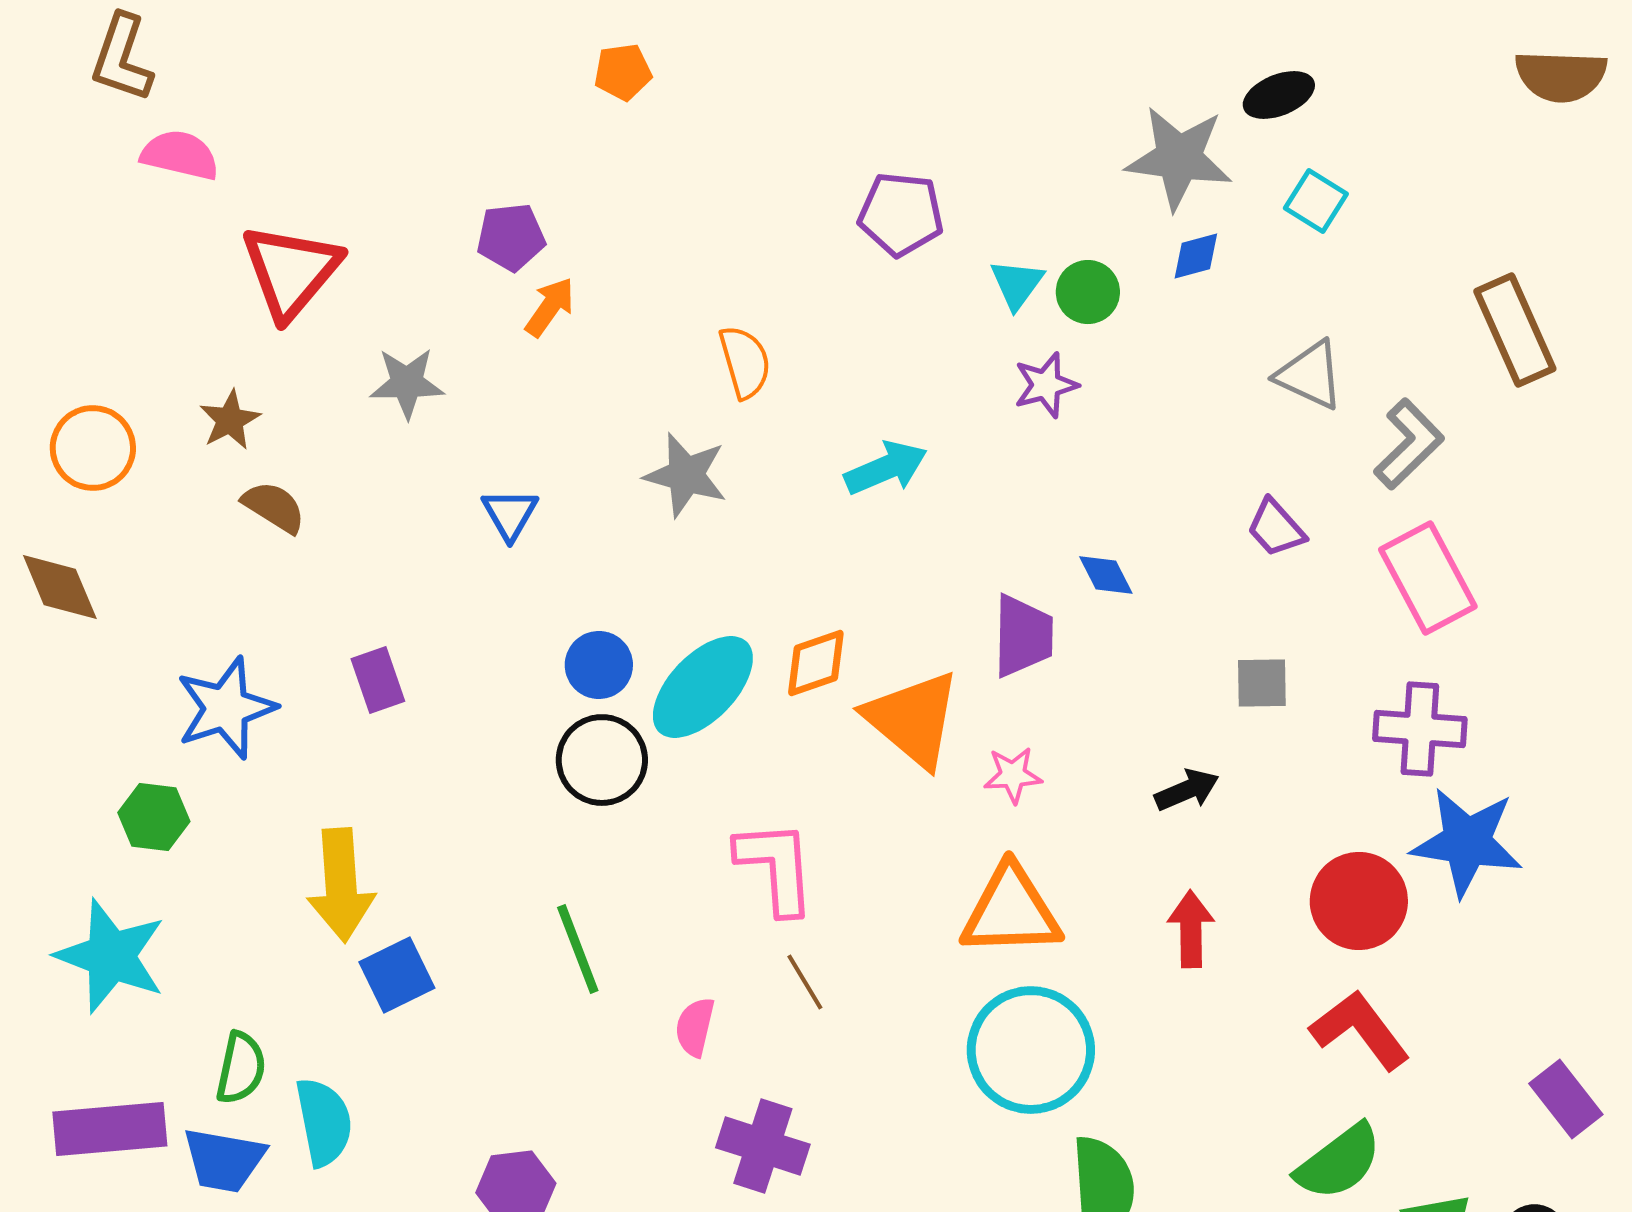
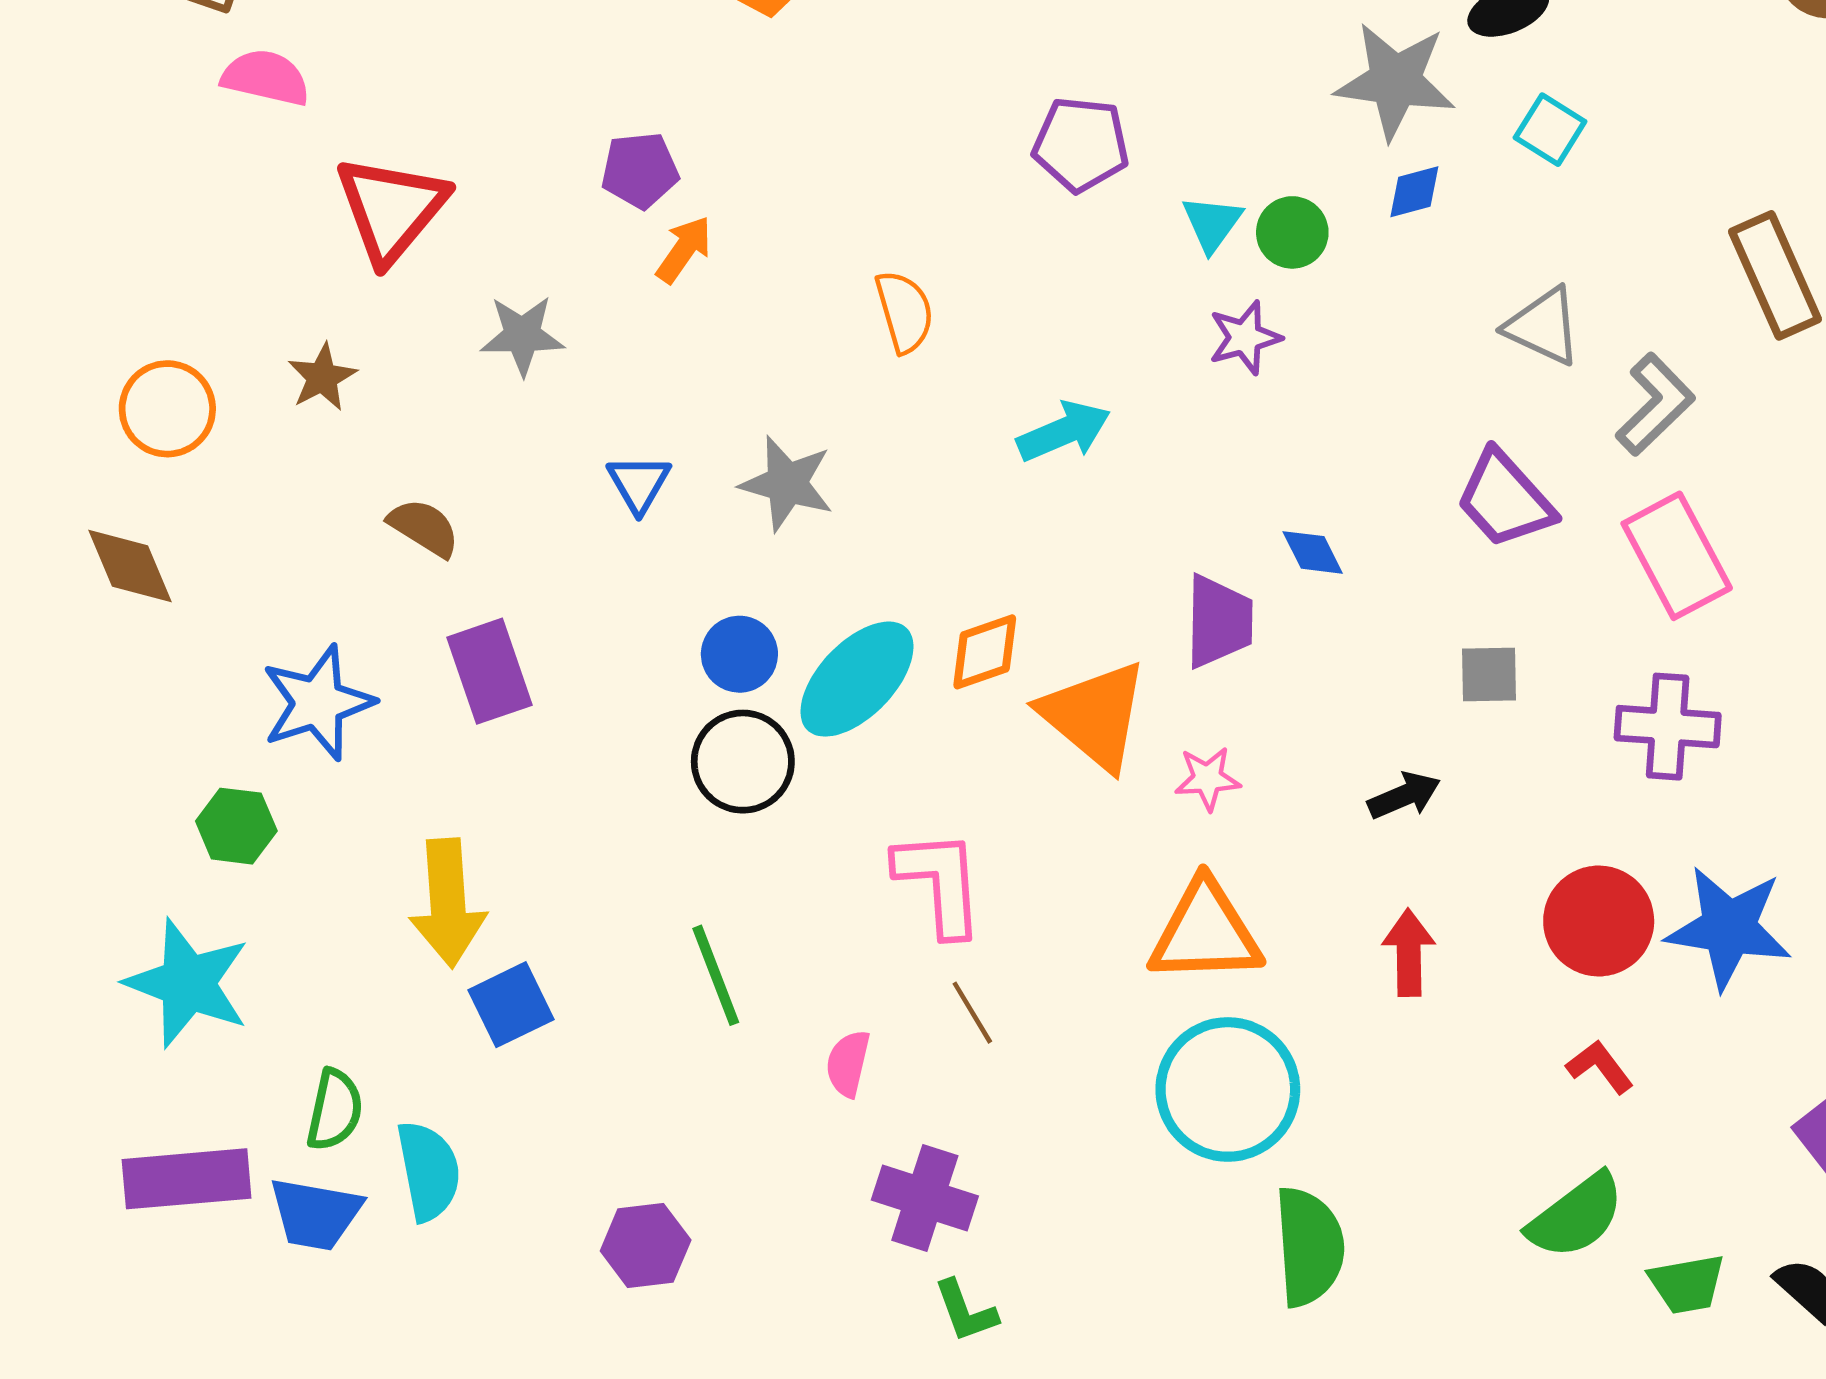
gray star: (686, 475) -> (787, 483), moved
brown semicircle: (274, 507) -> (424, 528), moved
purple trapezoid: (1276, 528) -> (1505, 499), size x1.5
purple rectangle: (378, 680) -> (490, 671), size x1.4
blue star: (1467, 842) -> (1729, 928), moved
red L-shape: (1360, 1030) -> (1600, 1067), size x0.6

